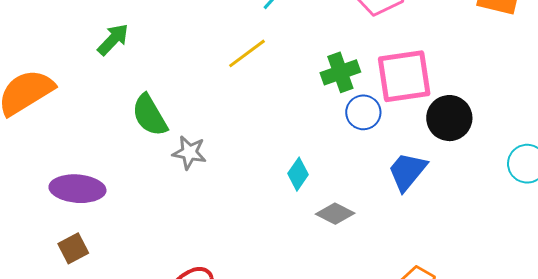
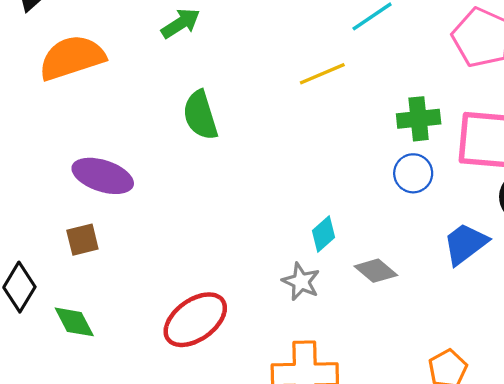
blue circle: (363, 112) -> (413, 173), moved
gray star: (189, 153) -> (301, 282), moved
cyan diamond: (298, 174) -> (323, 234), moved

